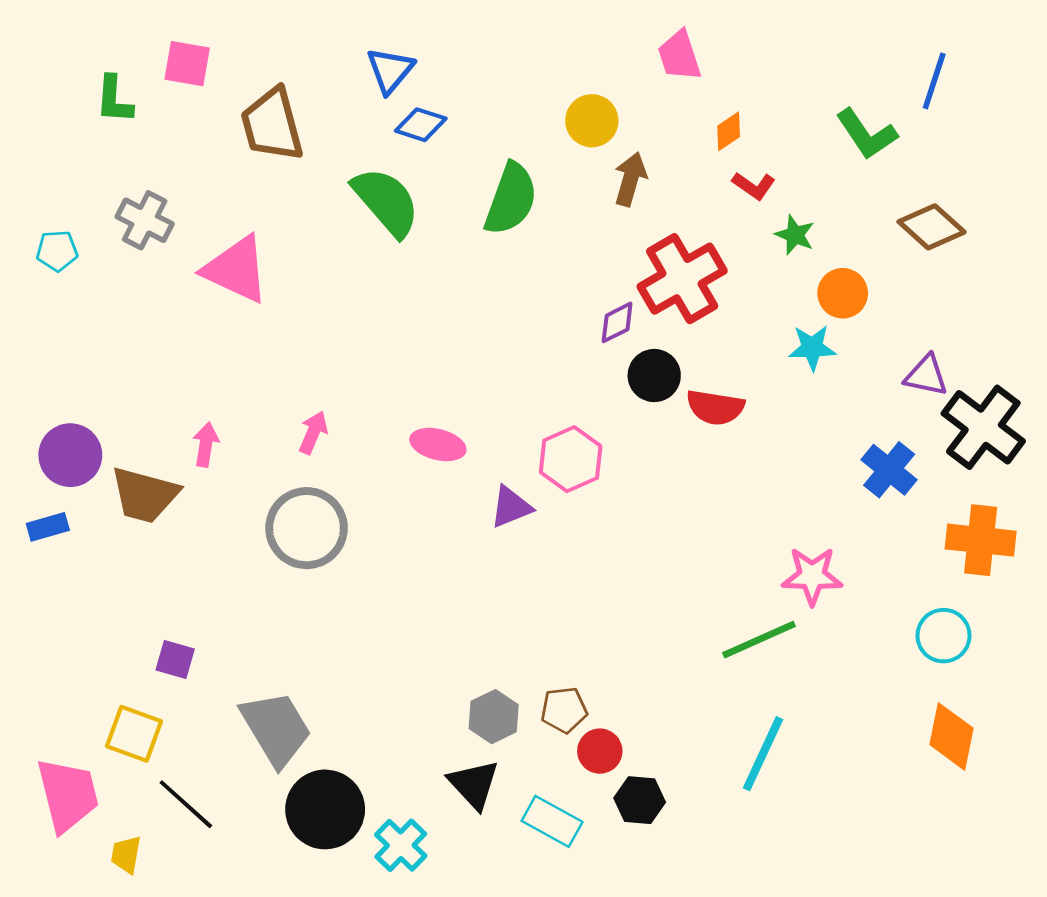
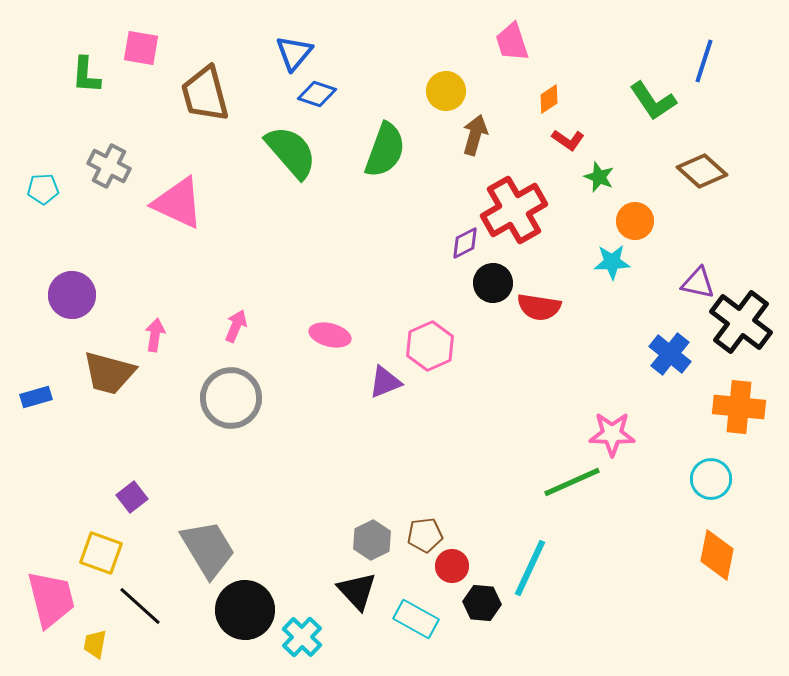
purple circle: (70, 455) -> (72, 295), moved
purple square: (175, 659) -> (132, 497), turned 36
cyan line: (763, 754) -> (530, 568), moved

